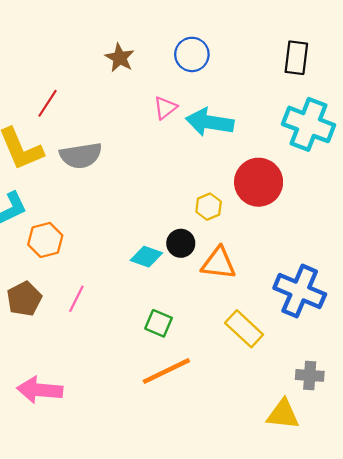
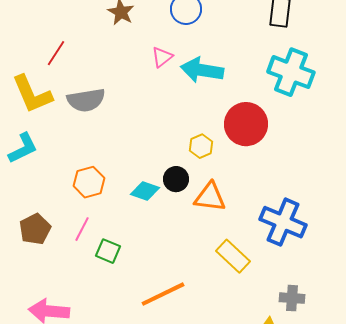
orange hexagon: (45, 240) -> (89, 182), moved
green square: (159, 323) -> (108, 251), moved

